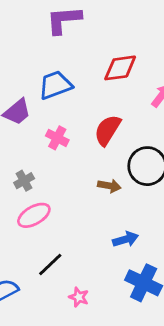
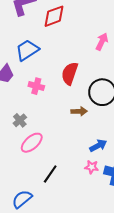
red diamond: (120, 68) -> (54, 16), moved
pink star: (79, 297) -> (92, 167), moved

